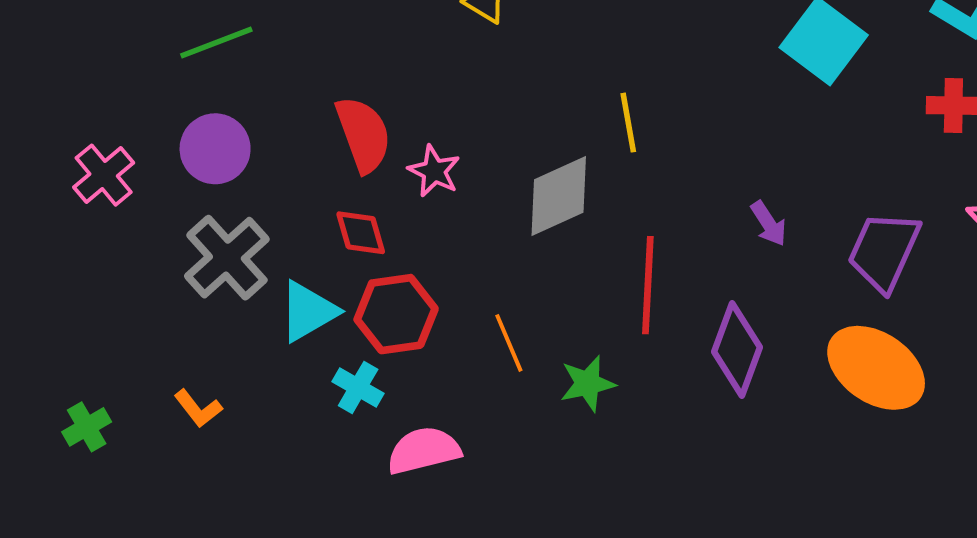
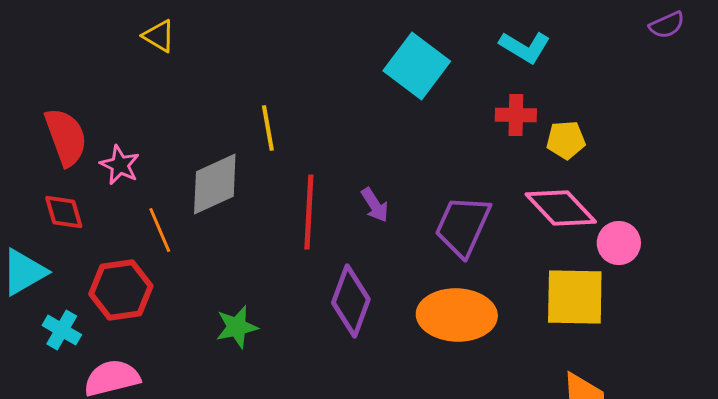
red line: (648, 285) -> (309, 212), moved
red hexagon: (396, 314) -> (121, 290), moved
orange line: (509, 343) -> (160, 230), moved
orange ellipse: (876, 368) -> (457, 315), turned -32

